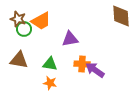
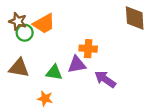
purple triangle: (70, 39) -> (77, 64), moved
orange cross: (82, 64) -> (88, 49), moved
orange star: (50, 83) -> (45, 98), moved

